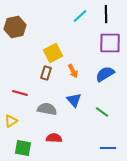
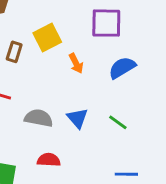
purple square: (110, 43) -> (106, 23), moved
brown rectangle: (46, 73) -> (14, 52), moved
blue triangle: (74, 100) -> (78, 118), moved

